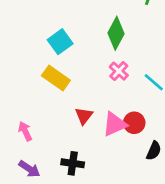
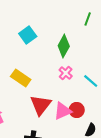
cyan square: (60, 42) -> (28, 35), moved
red triangle: (84, 116) -> (41, 105), size x1.6

